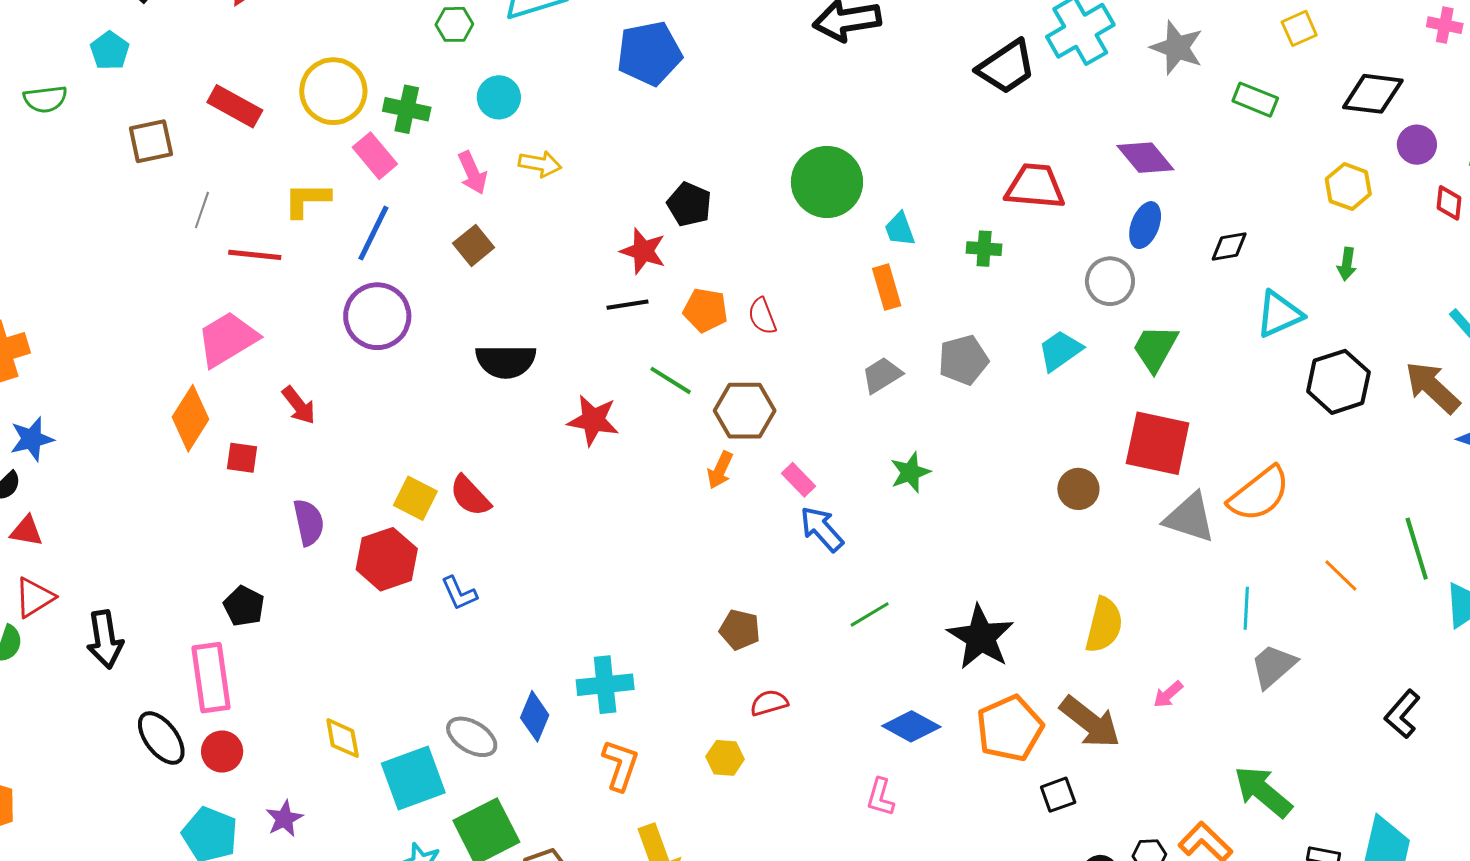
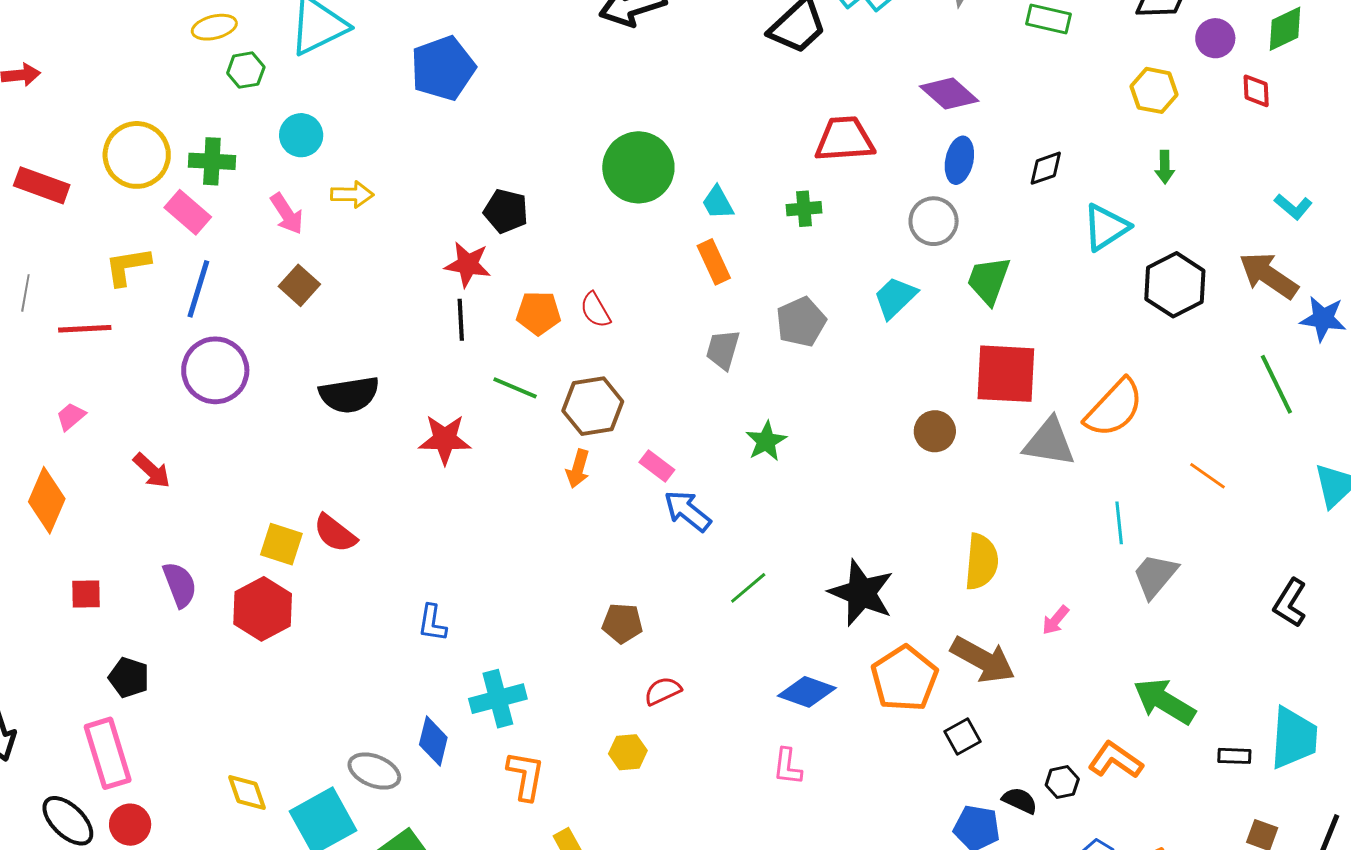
black line: (628, 305) -> (461, 320), turned -75
pink trapezoid: (227, 339) -> (71, 416), size x0.5
gray trapezoid: (882, 375) -> (723, 350), turned -33
red square: (242, 458) -> (86, 594), moved
green line: (1417, 549) -> (1276, 384), moved
blue L-shape: (459, 593) -> (432, 623), moved, turned 42

